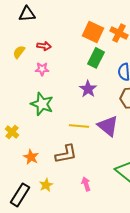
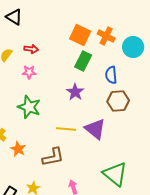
black triangle: (27, 14) -> (14, 17), turned 36
orange star: (31, 157) -> (18, 149), moved

